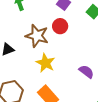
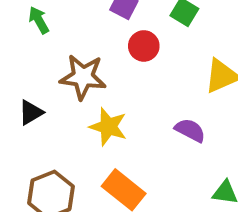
red circle: (60, 26) -> (144, 46), moved

